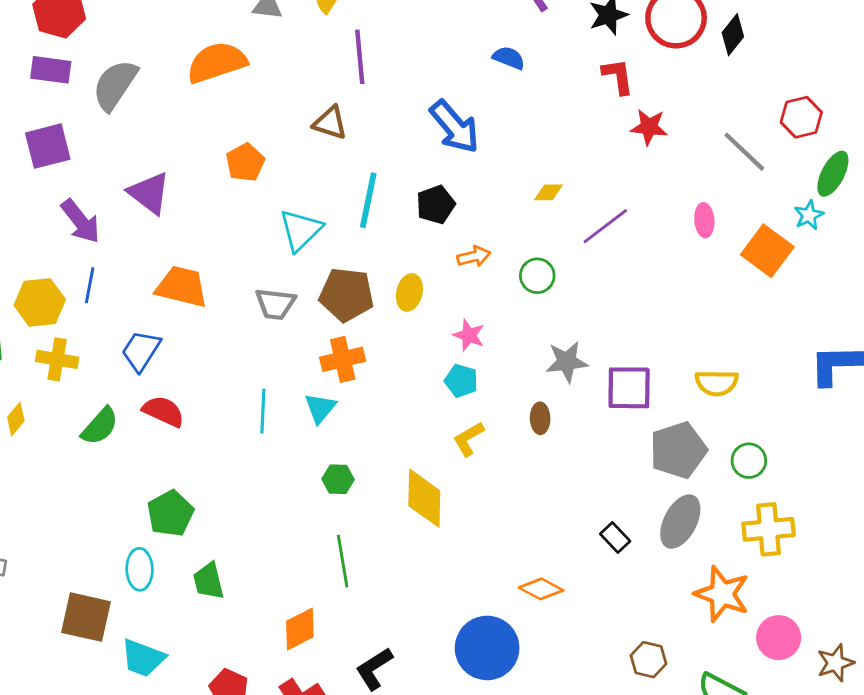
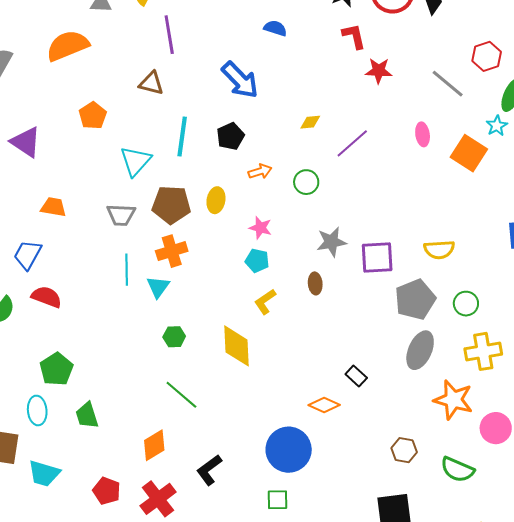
orange trapezoid: (182, 287) -> (53, 207), size x0.7
cyan line: (263, 411) -> (127, 270), moved
black rectangle: (615, 538) -> (356, 376), moved
green line: (343, 561) -> (181, 395), turned -36

